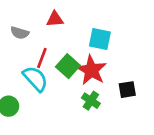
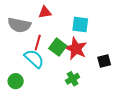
gray semicircle: (20, 33) -> (19, 25), size x1.6
green cross: (91, 101) -> (73, 79), moved, turned 32

